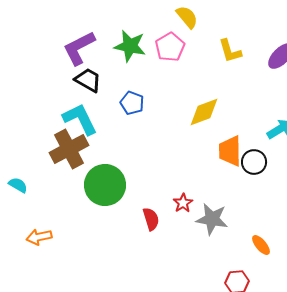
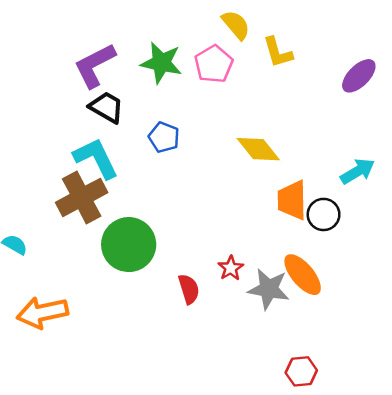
yellow L-shape: (230, 51) -> (278, 52), moved
yellow diamond: (204, 112) -> (258, 149), turned 72
orange arrow: (39, 237) -> (42, 313), size x1.5
orange ellipse: (261, 245) -> (303, 275), moved, size x1.6

